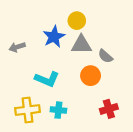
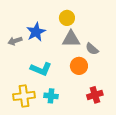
blue star: (54, 37) -> (36, 32), moved

